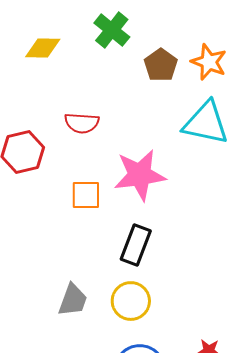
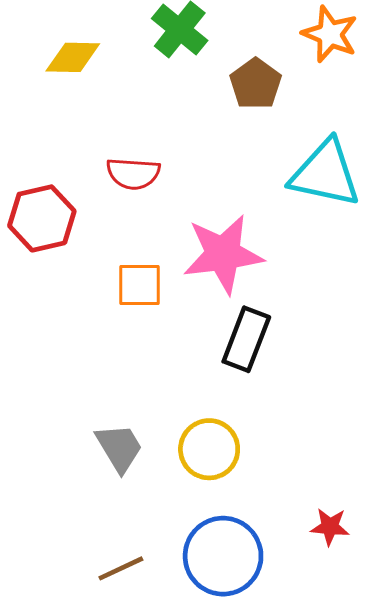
orange star: (209, 62) -> (330, 34), moved
black rectangle: (136, 245) -> (246, 339), moved
gray trapezoid: (73, 300) -> (119, 448), turned -51

